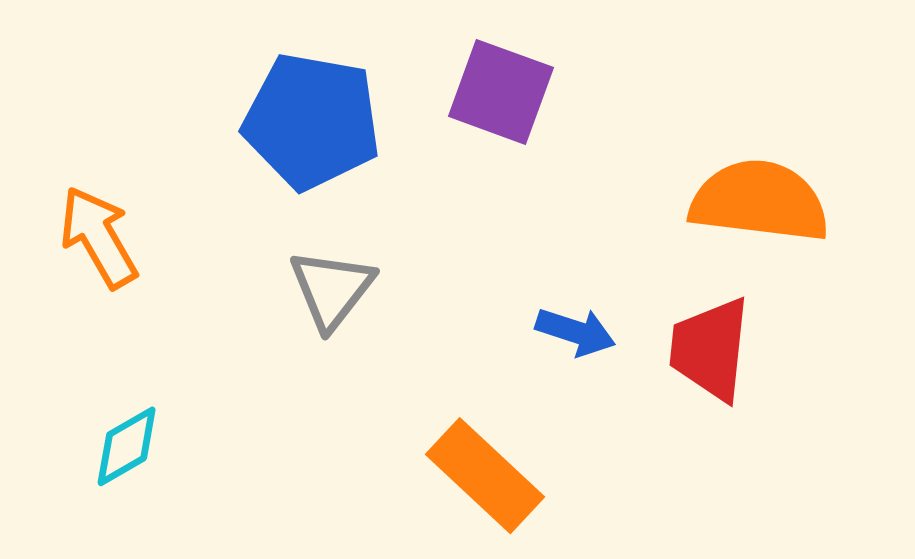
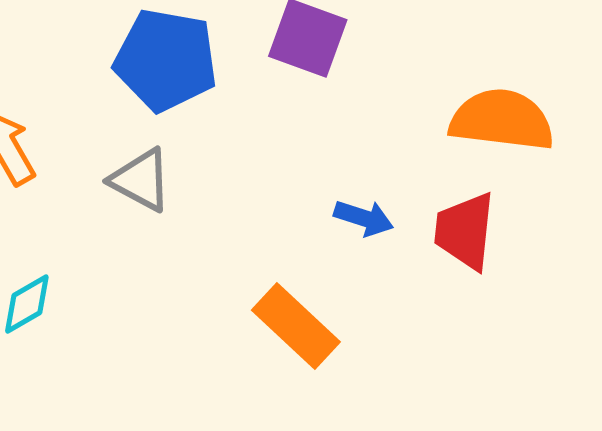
gray triangle: (332, 289) -> (141, 180), moved, turned -40

